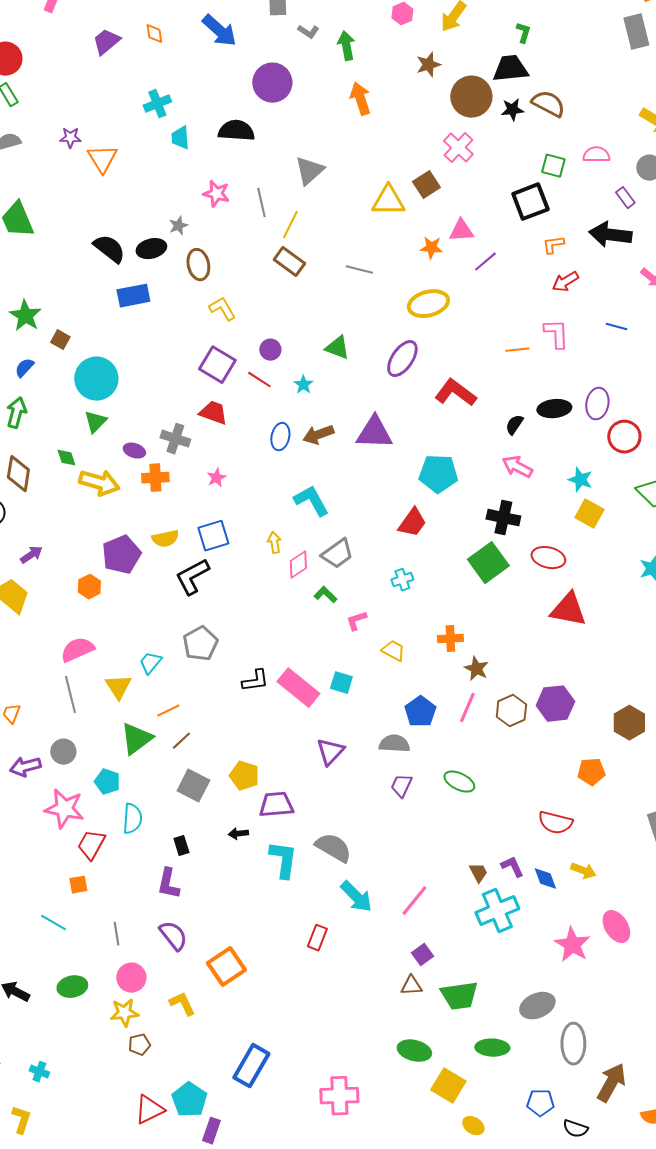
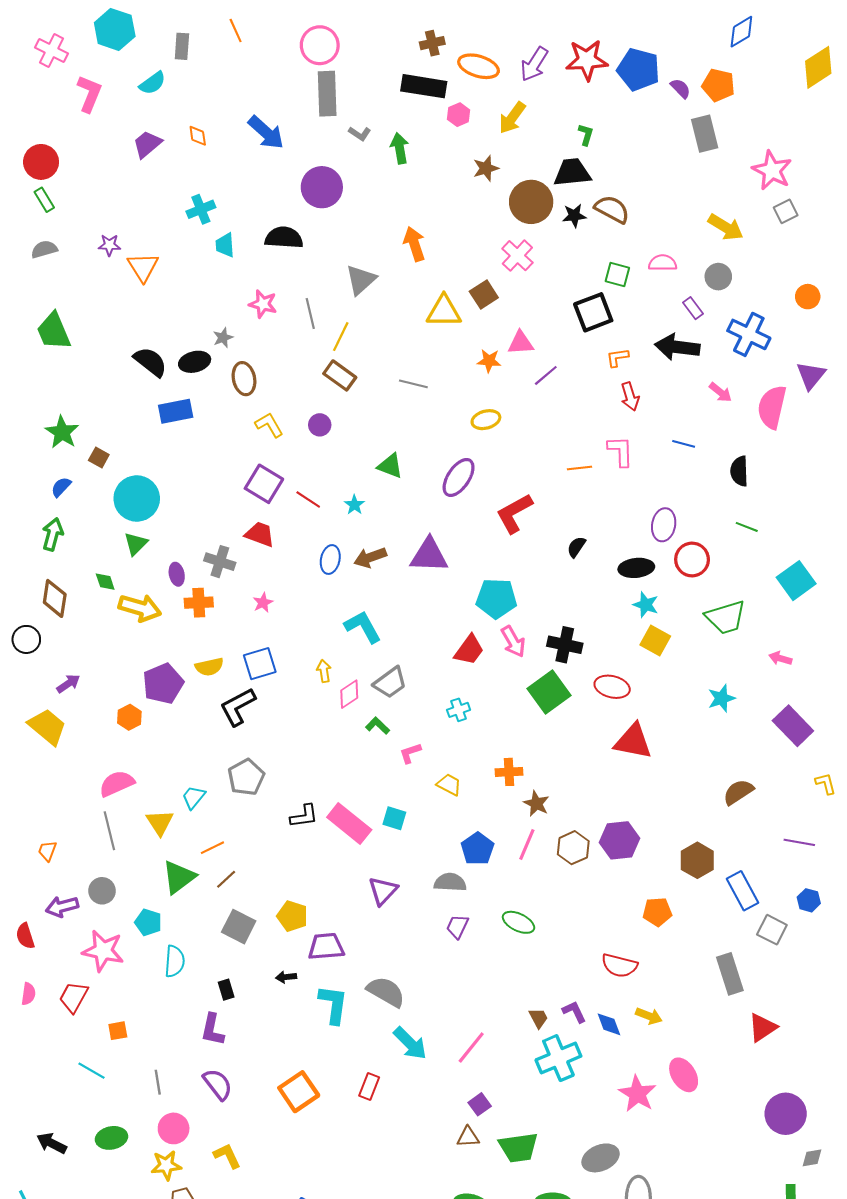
orange arrow: (360, 99) -> (414, 244), moved
red arrow: (565, 282) -> (630, 396), turned -76
yellow ellipse: (428, 304) -> (486, 420), size x0.7
purple circle: (270, 350) -> (320, 425), moved
red L-shape: (455, 393) -> (514, 513), turned -66
black ellipse: (554, 409) -> (636, 568), moved
purple ellipse: (134, 451) -> (177, 574), turned 60
pink arrow: (517, 467) -> (513, 642), moved, turned -148
red trapezoid: (91, 845) -> (74, 997), moved
orange square: (226, 967) -> (299, 1092), moved

